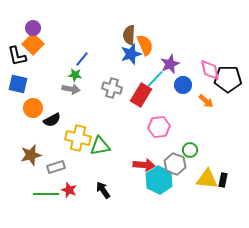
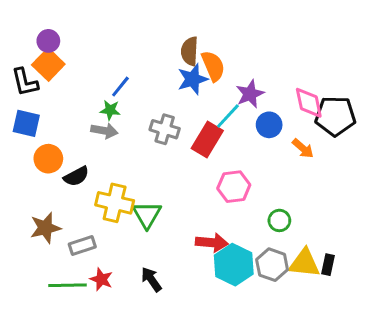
green triangle: (100, 146) -> (147, 215), turned -50
gray hexagon: (175, 164) -> (272, 265), moved

